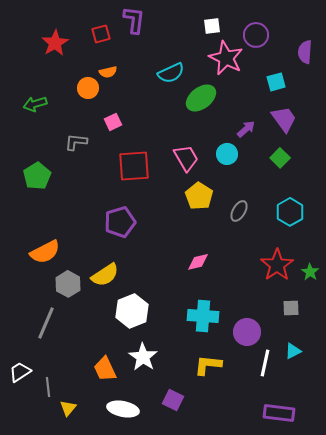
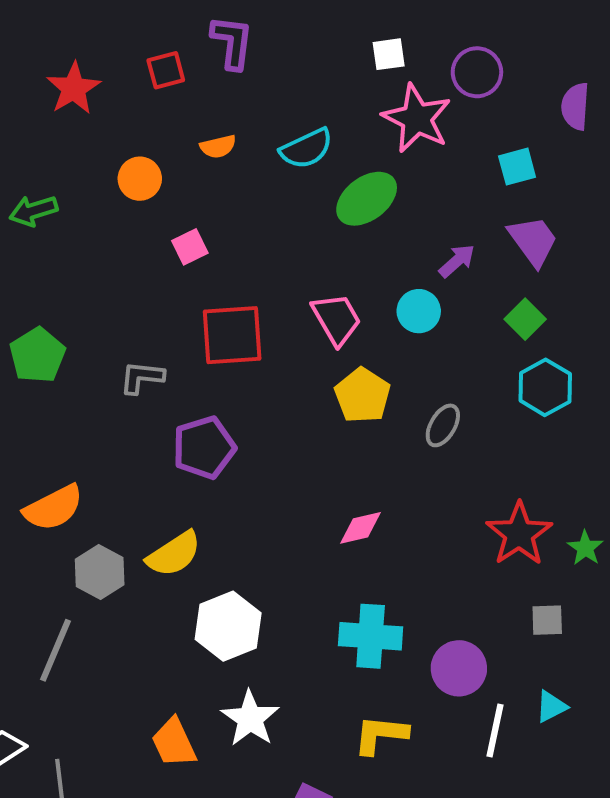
orange semicircle: (108, 72) -> (218, 147), moved
gray L-shape: (76, 142) -> (142, 377), moved
cyan hexagon: (290, 212) -> (545, 387), moved

